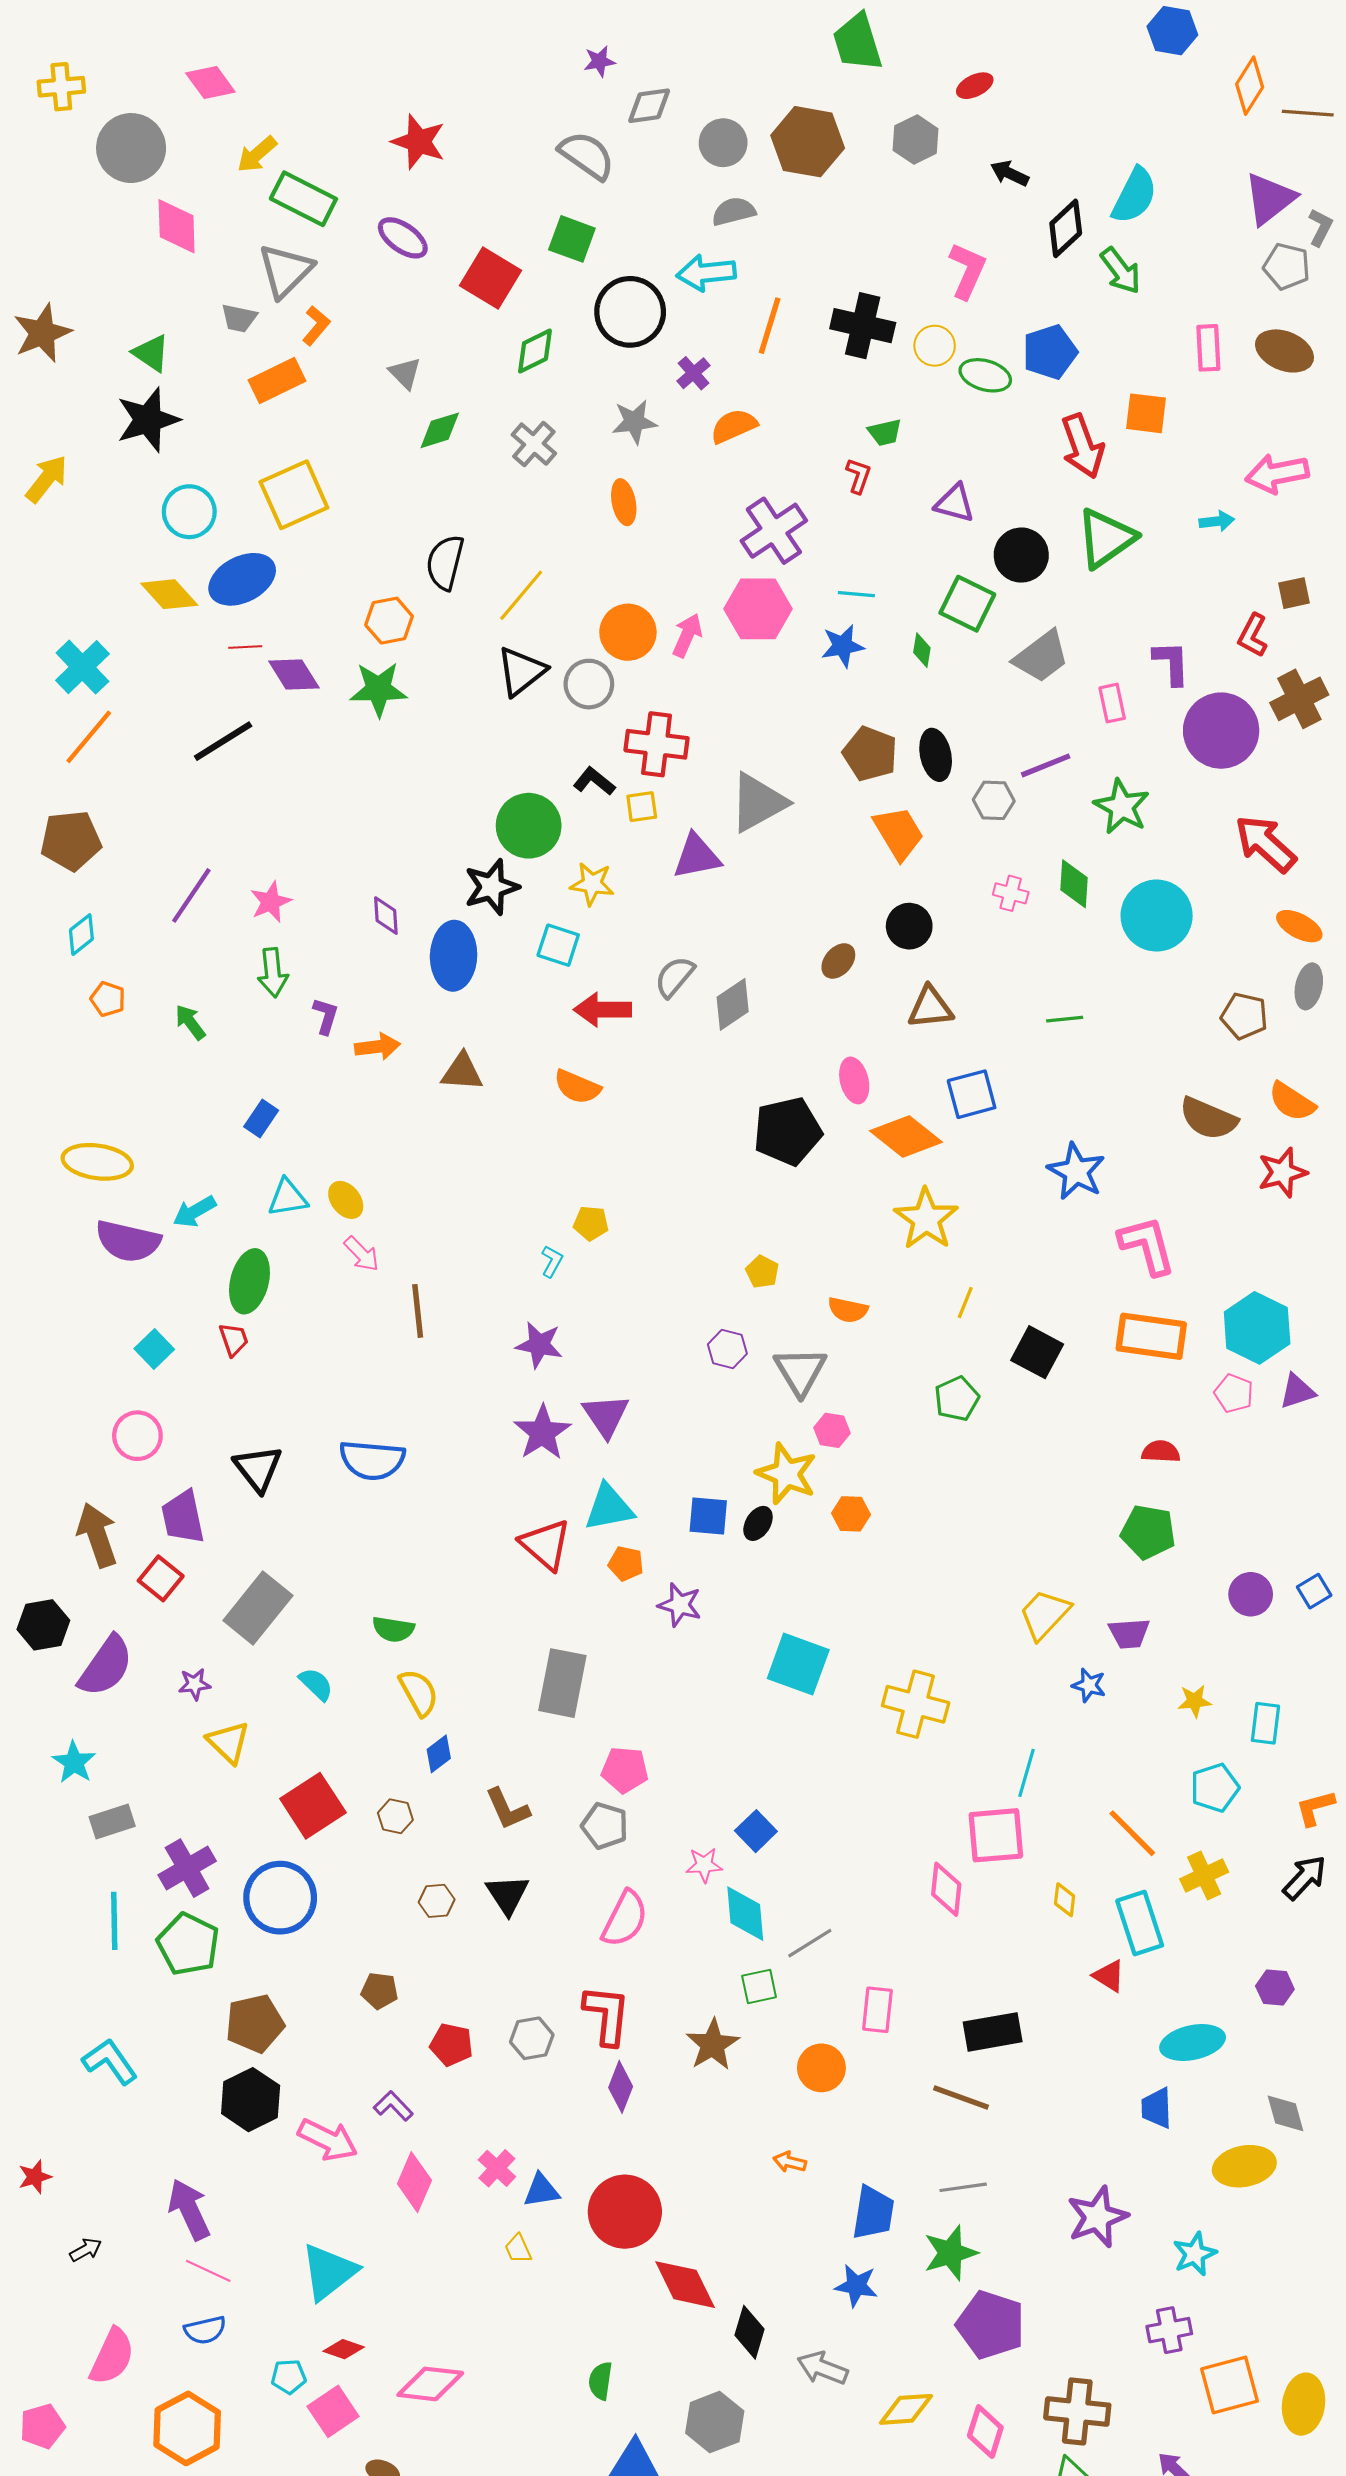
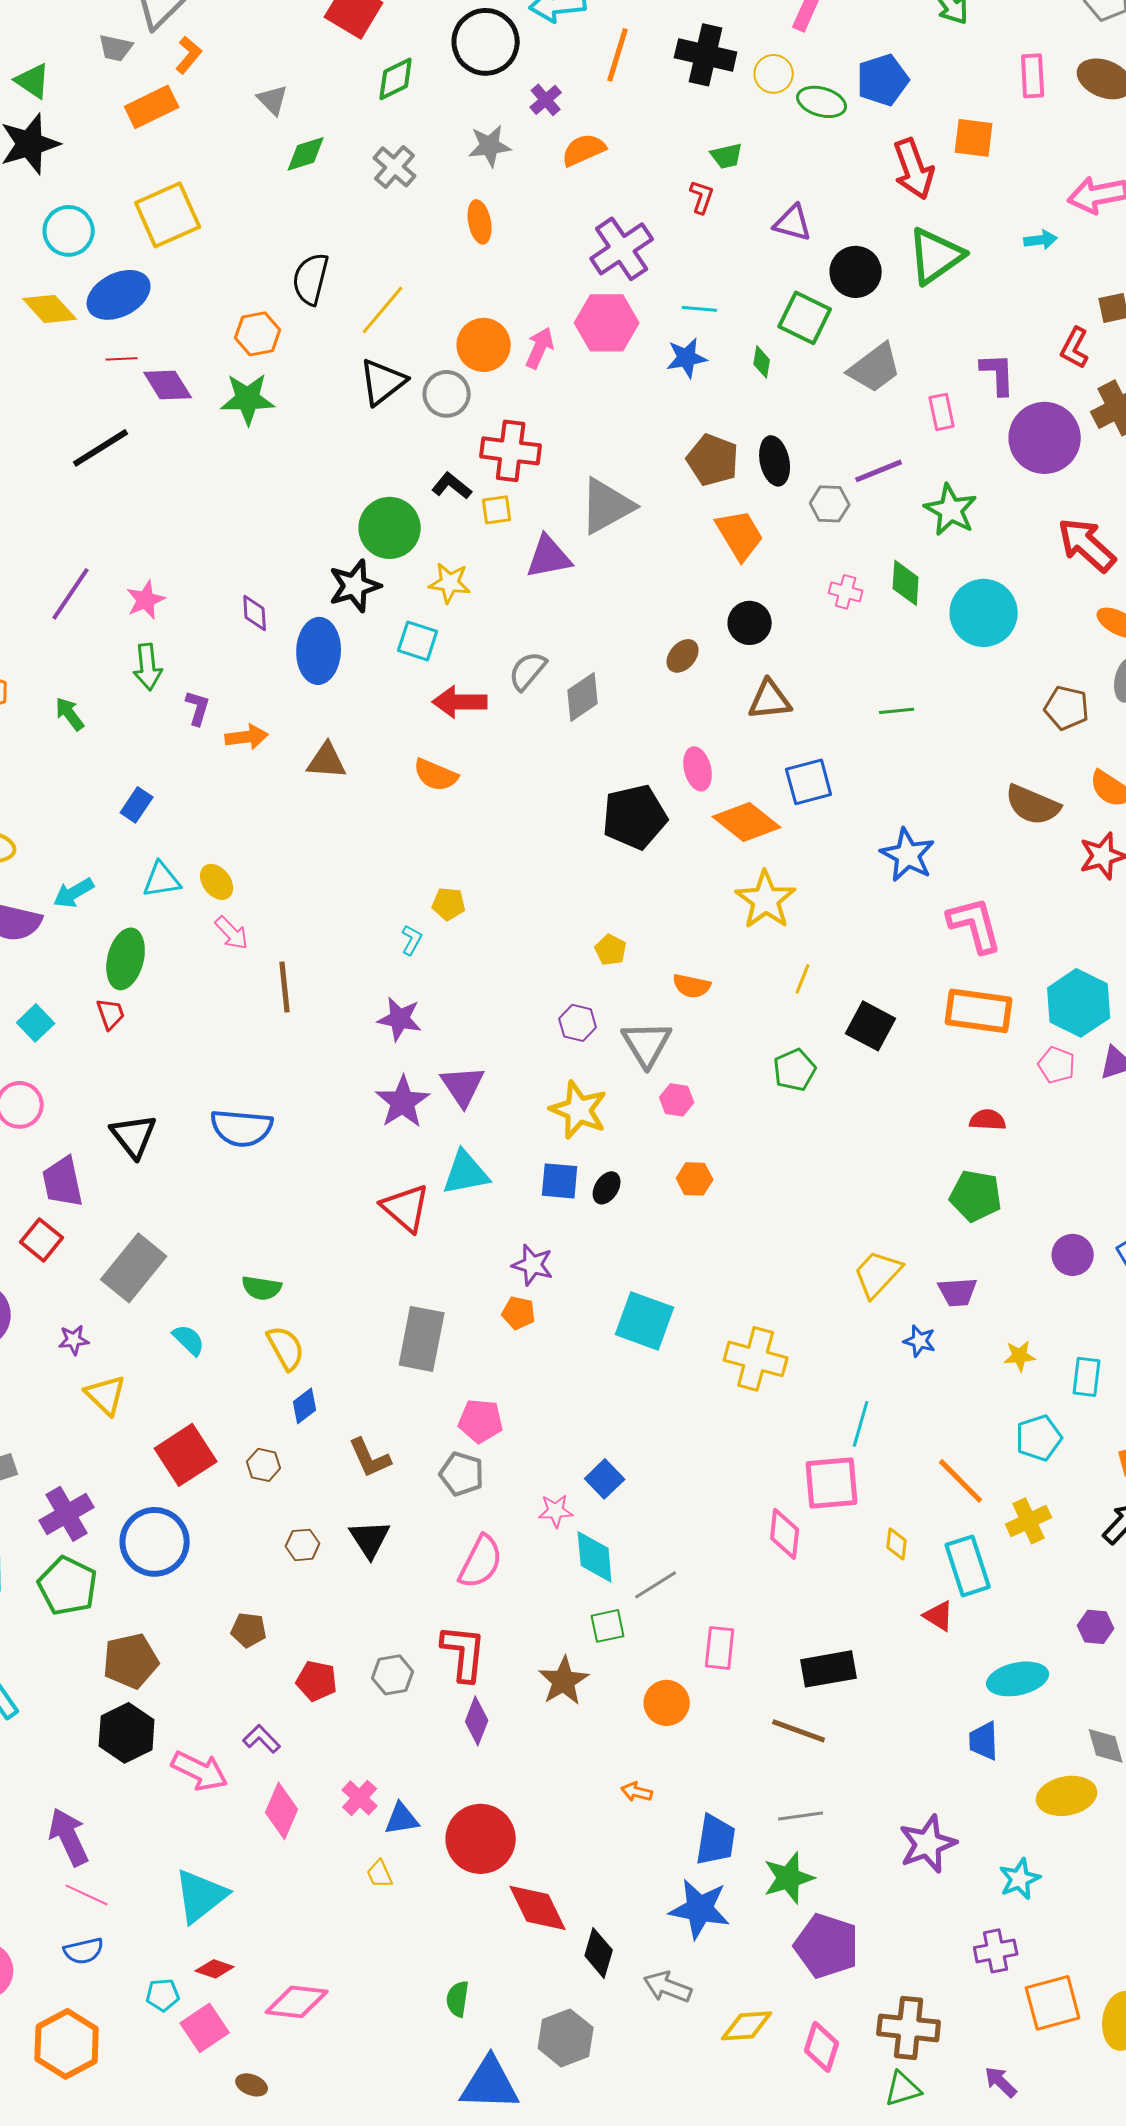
yellow star: (787, 1474) -> (579, 1110), moved
orange pentagon: (626, 1564) -> (519, 1313), moved
blue star: (856, 2286) -> (700, 1909), size x1.5

